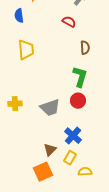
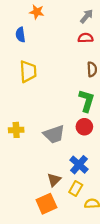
red semicircle: (69, 22) -> (85, 38), moved, turned -32

